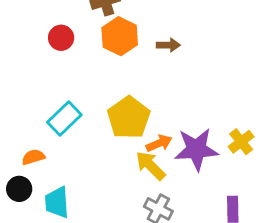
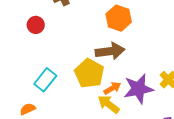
orange hexagon: (120, 36) -> (119, 18), moved
brown arrow: (168, 45) -> (110, 51), moved, size x1.8

